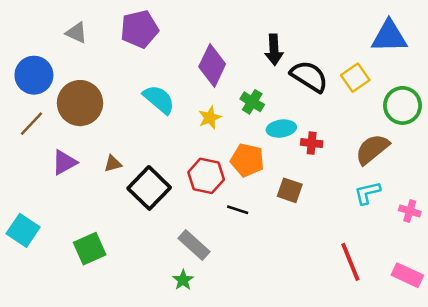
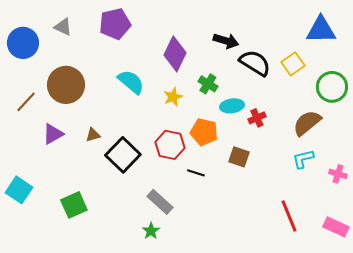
black arrow: (274, 50) -> (226, 41), turned -70
blue circle: (34, 75) -> (23, 43), moved
red cross: (312, 143) -> (257, 118), turned -30

